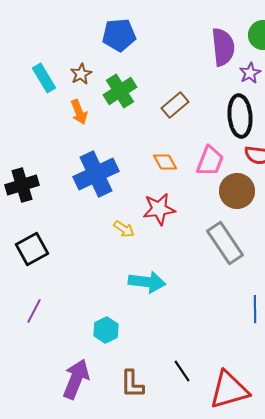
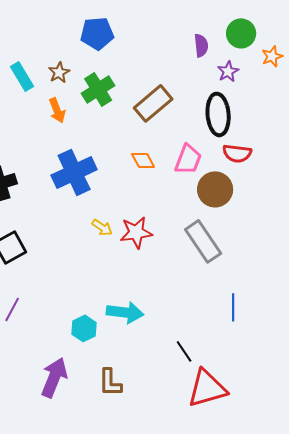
purple semicircle: (223, 47) -> (201, 45), size x0.6
brown rectangle: (175, 105) -> (153, 103), size x1.4
red star: (159, 209) -> (136, 232), moved
cyan arrow: (147, 282) -> (125, 312), moved
black line: (182, 371) -> (184, 351), moved

